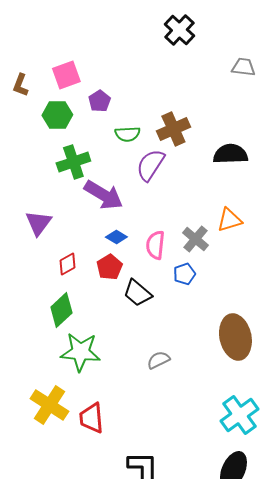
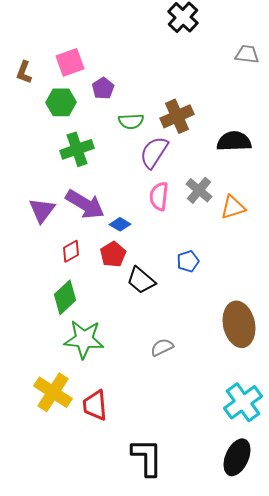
purple arrow: (103, 195) -> (85, 204), moved
gray cross: (195, 239) -> (199, 190), moved
pink semicircle: (155, 245) -> (159, 196), moved

